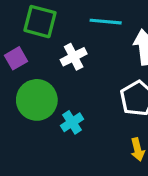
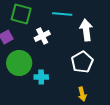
cyan cross: (72, 122) -> (41, 77), turned 32

